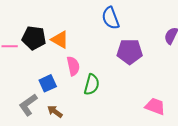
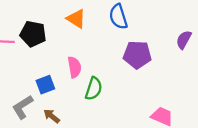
orange triangle: (60, 40) -> (76, 19), moved

